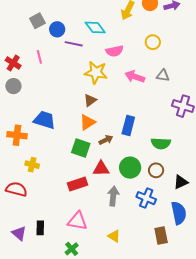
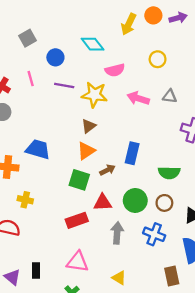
blue circle: (57, 29) -> (55, 57), moved
purple line: (74, 44) -> (64, 86), moved

